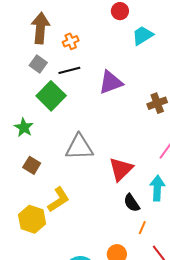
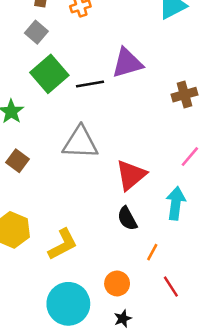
black line: (69, 70) -> (90, 84), moved
yellow L-shape: (59, 200) -> (63, 244), moved
black semicircle: (132, 203) -> (127, 219), moved

